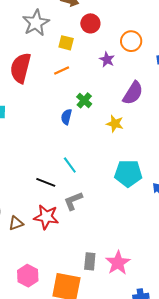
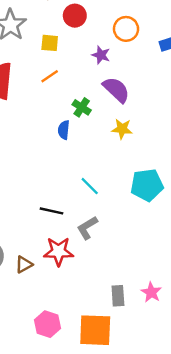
purple semicircle: (133, 93) -> (116, 90), moved, turned -70
cyan line: (70, 165) -> (90, 186), moved
pink star: (118, 263) -> (151, 292), size x0.7

